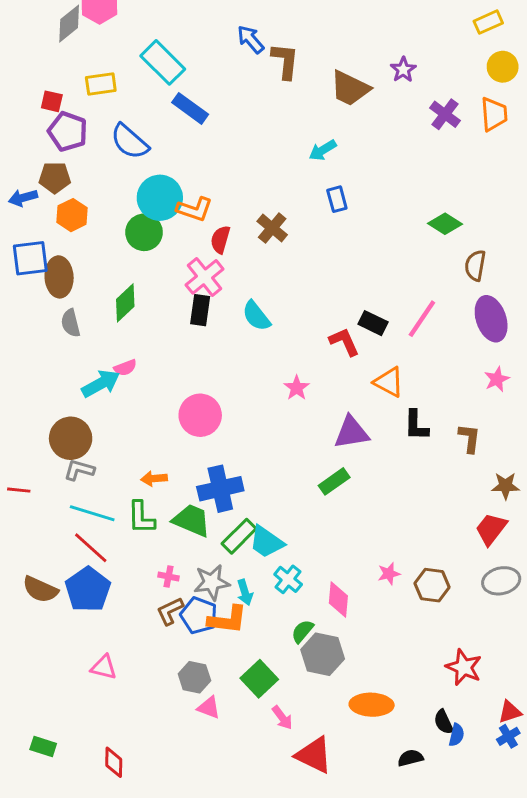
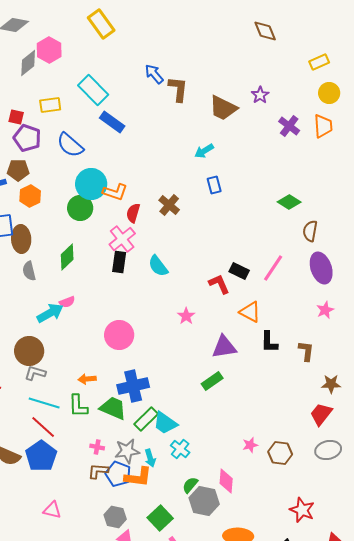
pink diamond: (338, 600) -> (226, 481), moved
brown L-shape: (170, 611) -> (98, 471), turned 30

